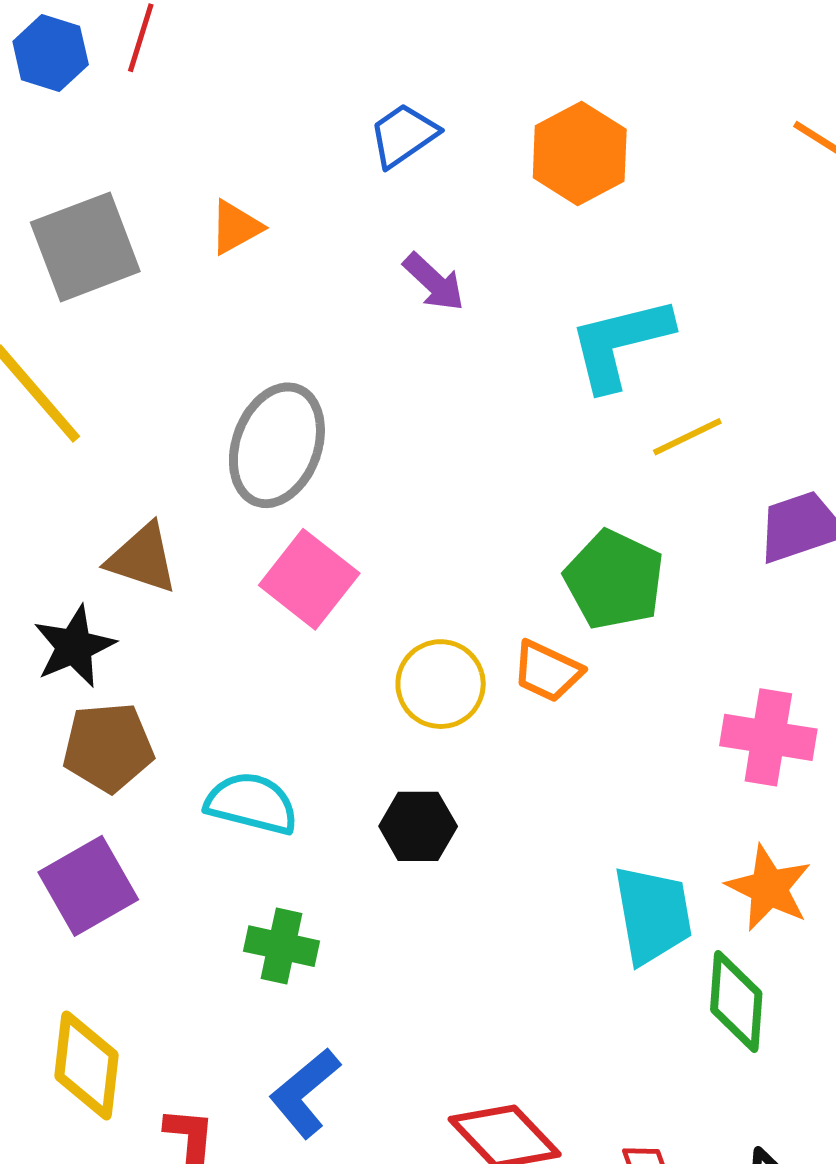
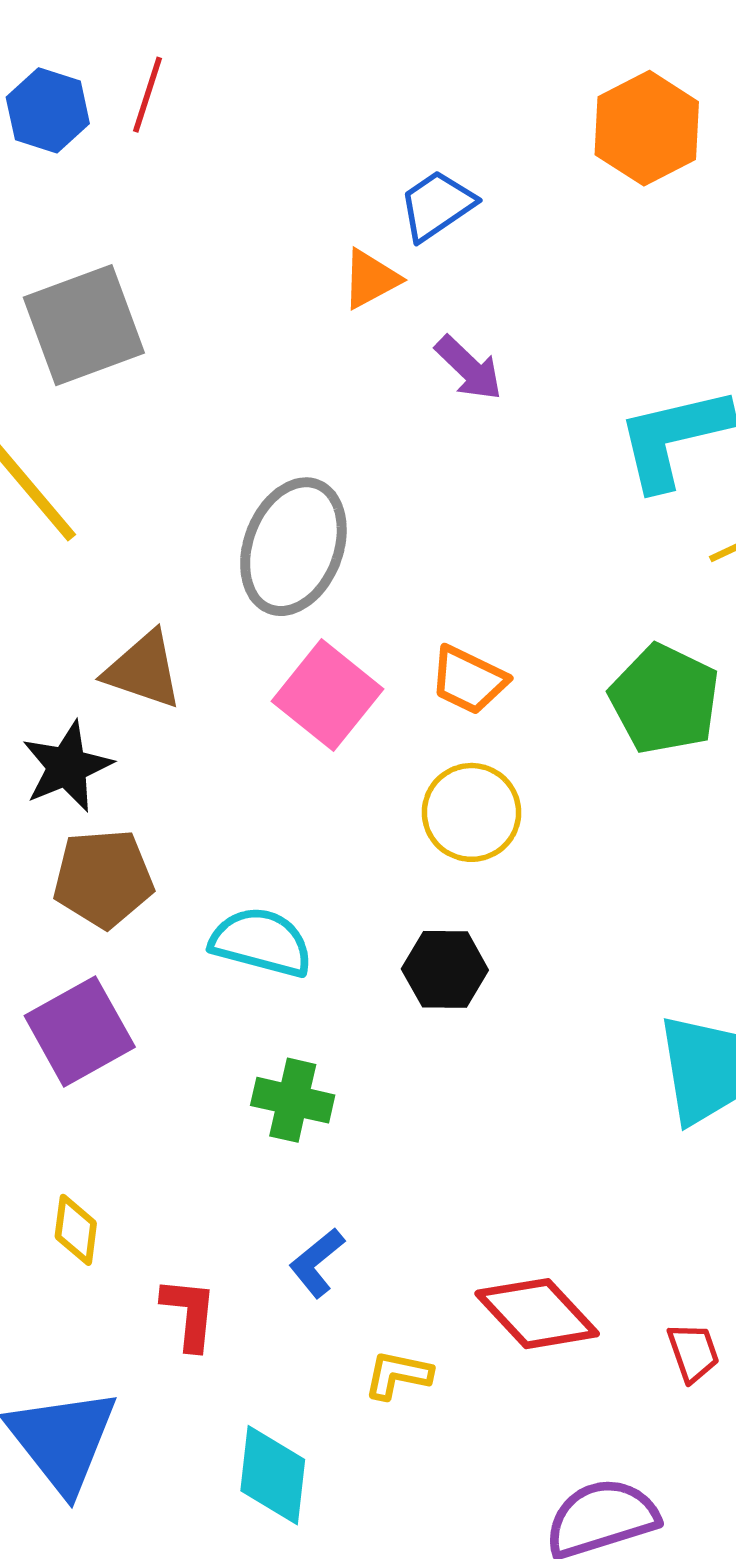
orange hexagon: (580, 153) -> (647, 128), moved
orange triangle: (236, 227) -> (371, 279), moved
orange trapezoid: (547, 671) -> (469, 680), moved
yellow diamond: (87, 1065) -> (76, 1230), size x0.6
blue L-shape: (305, 1093) -> (317, 1263), size x0.7

